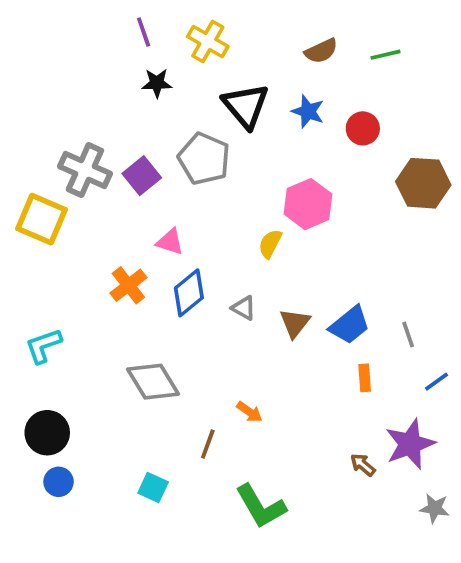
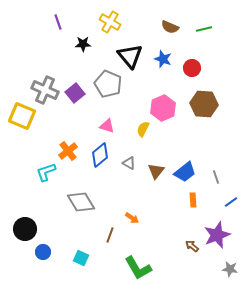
purple line: (144, 32) -> (58, 22), moved
brown semicircle: (321, 51) -> (170, 27), turned 48
brown hexagon: (423, 183) -> (204, 104), moved
pink triangle: (170, 242) -> (107, 126), moved
cyan L-shape: (43, 346) -> (46, 172), moved
blue circle: (59, 482) -> (43, 252), moved

